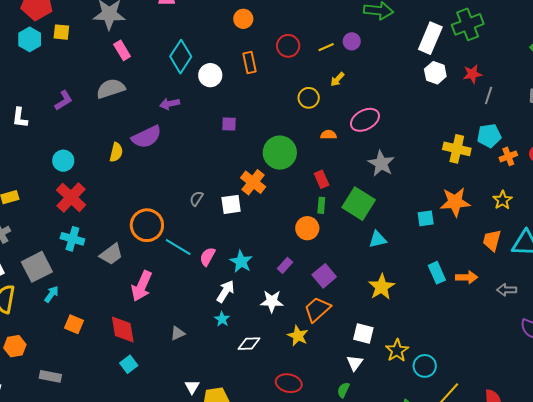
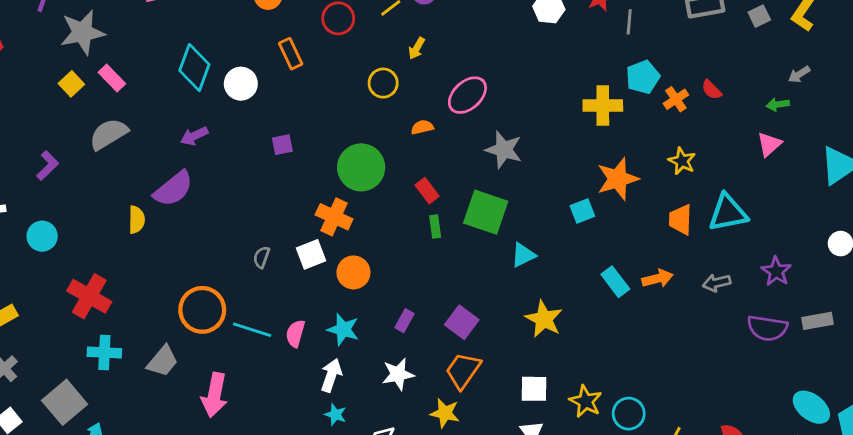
yellow square: (61, 32) -> (71, 84), moved, turned -36
cyan circle: (63, 161) -> (42, 236), moved
orange circle: (307, 228) -> (353, 272), moved

